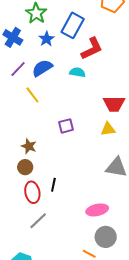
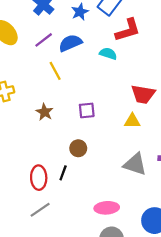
brown star: (29, 146) -> (45, 112), moved
brown circle: (25, 167) -> (78, 148), moved

